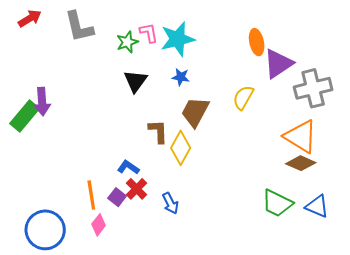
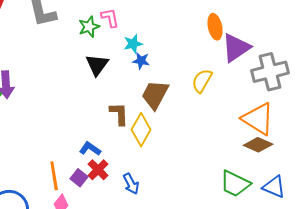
cyan star: (178, 39) -> (133, 44), moved, size x0.6

